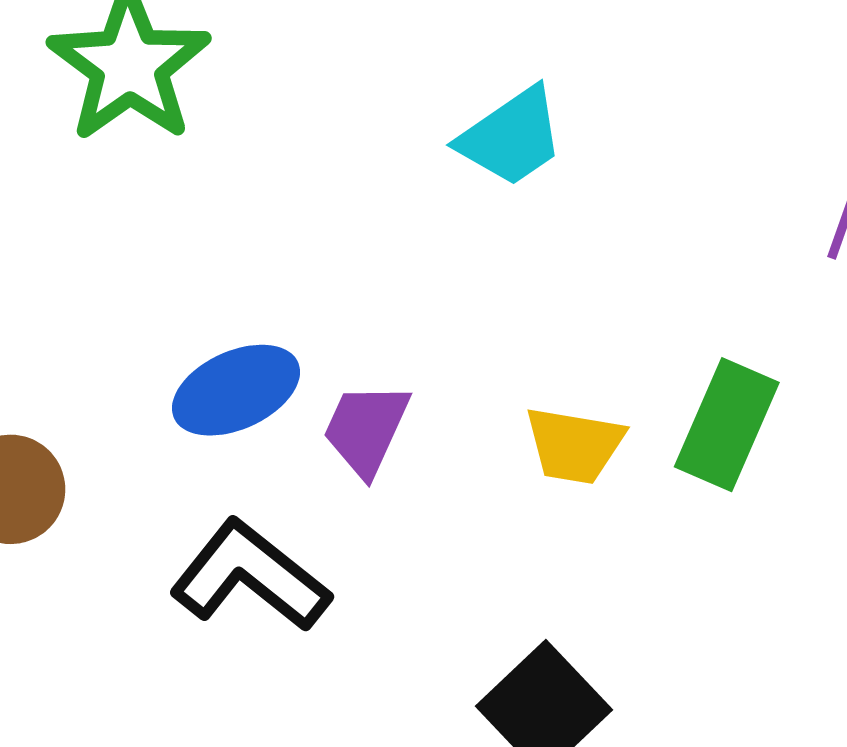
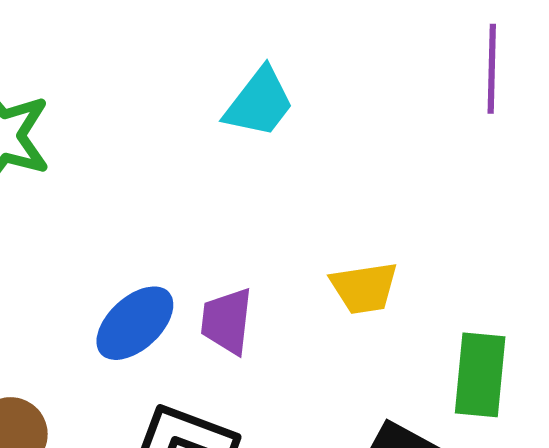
green rectangle: (727, 425) -> (480, 375), moved

